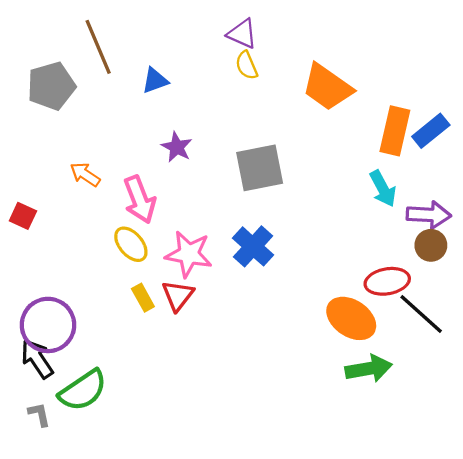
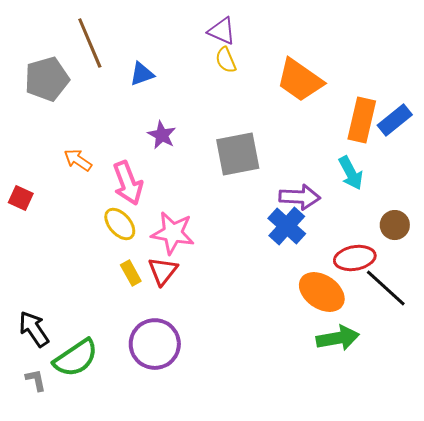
purple arrow: (429, 215) -> (300, 197), moved
blue cross: (253, 246) -> (287, 226), moved
purple circle: (48, 325) -> (155, 344), moved

